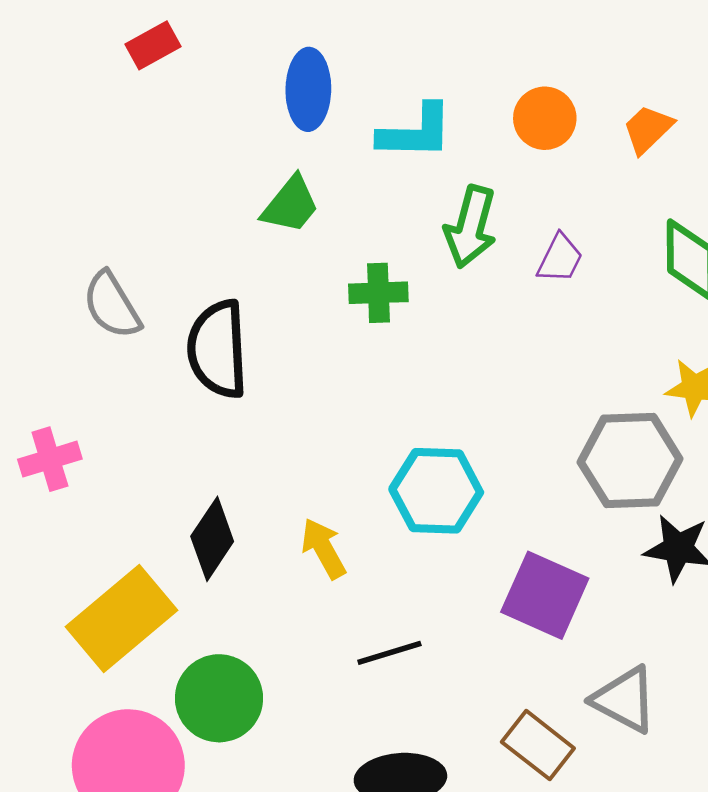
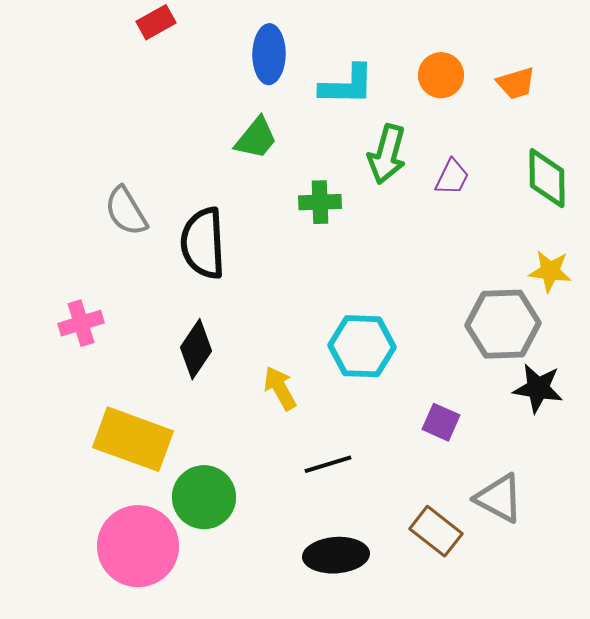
orange trapezoid: (648, 129) -> (516, 83), turned -153
black diamond: (212, 539) -> (196, 349), moved
purple square: (545, 595) -> (441, 422), size x0.6
yellow rectangle: (121, 619) -> (133, 439), turned 60

